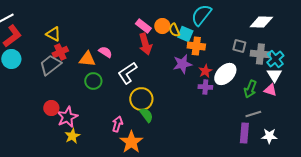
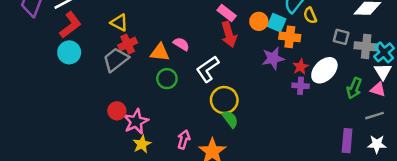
orange circle: (162, 26) -> (259, 21), moved
yellow semicircle: (174, 30) -> (310, 15), moved
gray line: (253, 114) -> (374, 116), moved
pink arrow: (117, 124) -> (184, 139), moved

